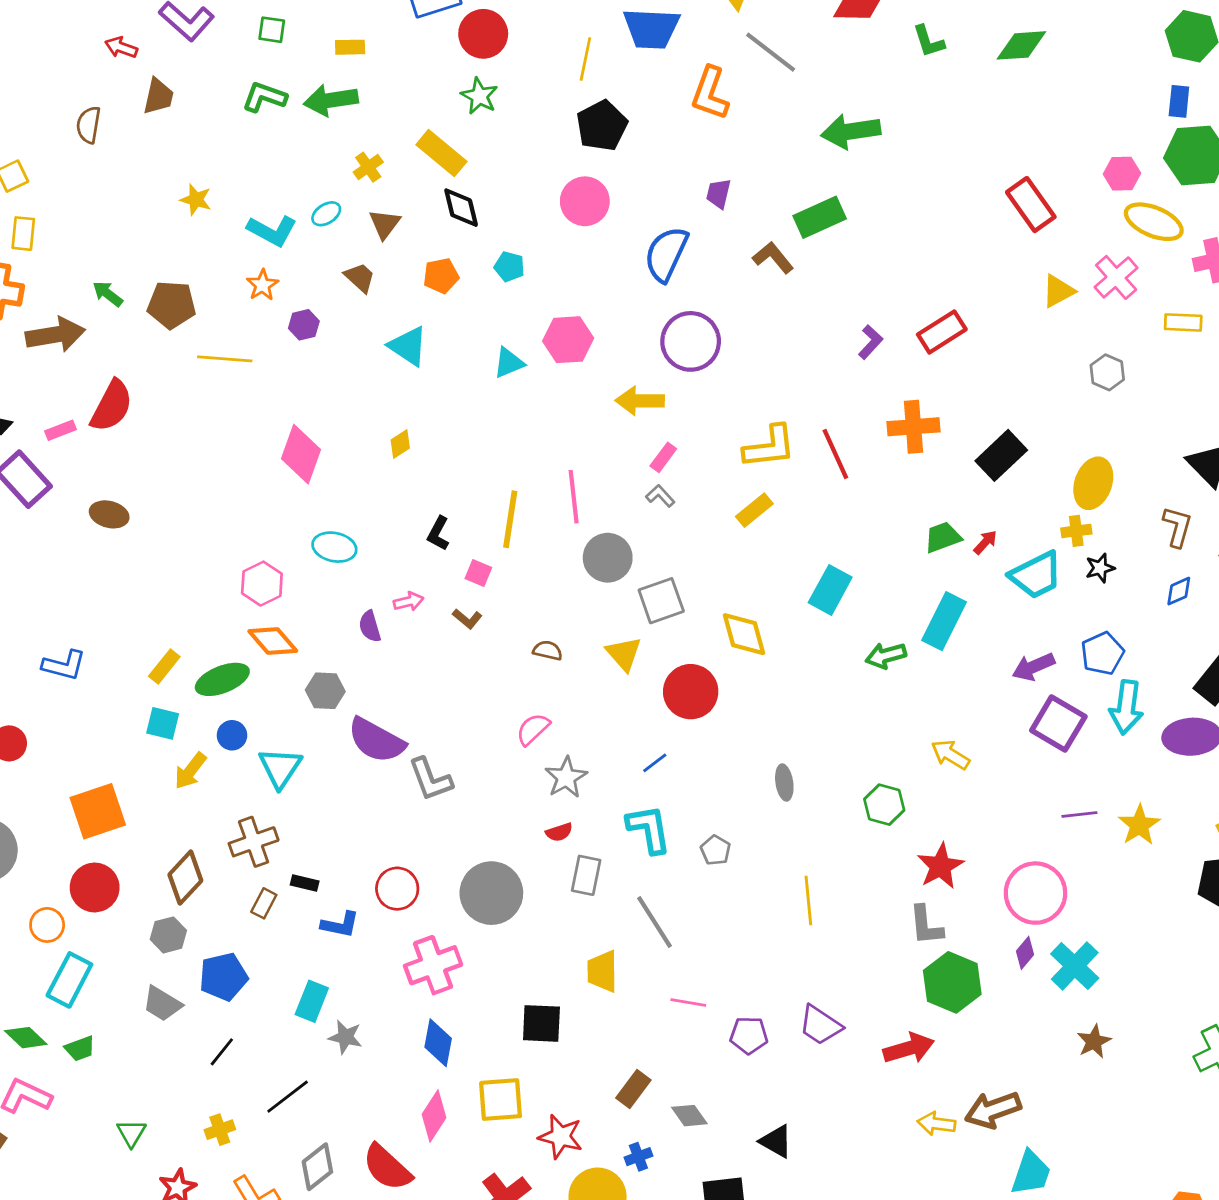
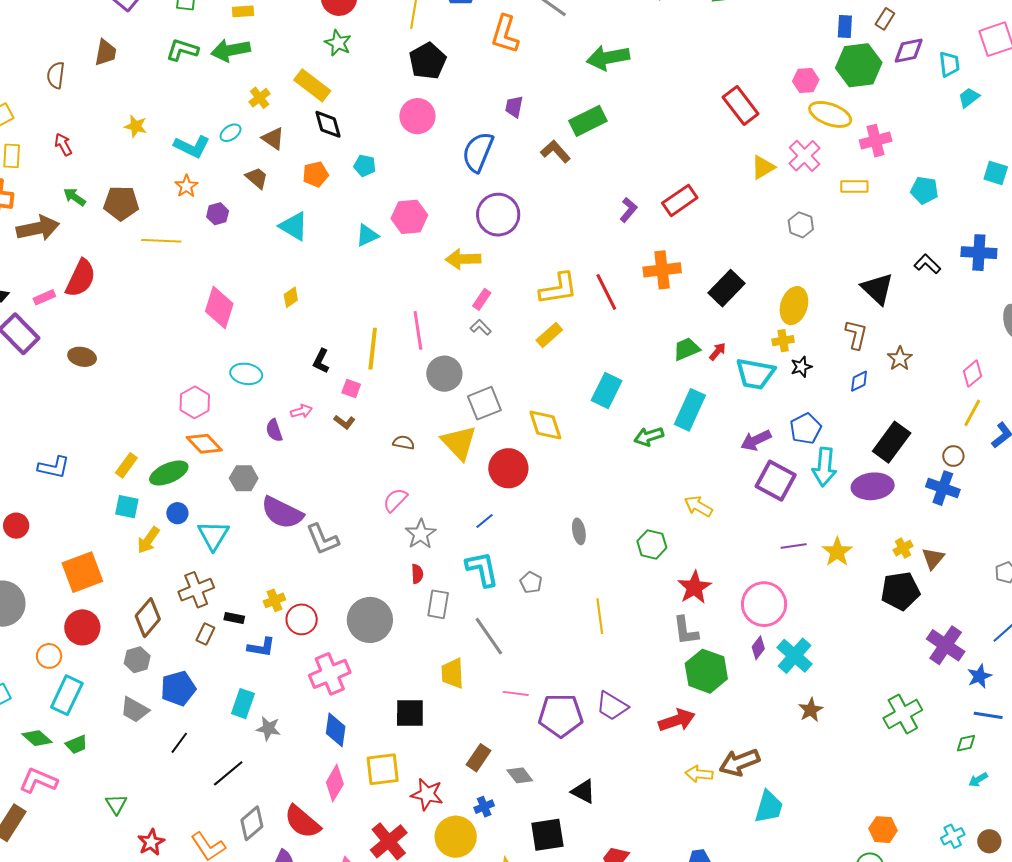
red arrow: (121, 47) -> (63, 144), moved, turned 45
brown triangle: (385, 224) -> (273, 138), turned -30
cyan trapezoid: (1036, 575) -> (755, 374), turned 39
yellow triangle: (624, 654) -> (459, 443), size x1.4
red semicircle: (559, 832) -> (417, 574), turned -72
purple pentagon: (749, 1035) -> (561, 715), size x1.6
yellow cross: (220, 1130) -> (274, 600), moved

